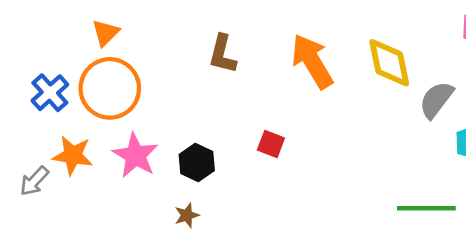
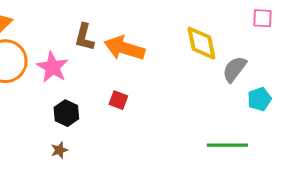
orange arrow: (312, 61) -> (124, 48), moved, turned -42
pink star: (135, 155) -> (52, 67), moved

